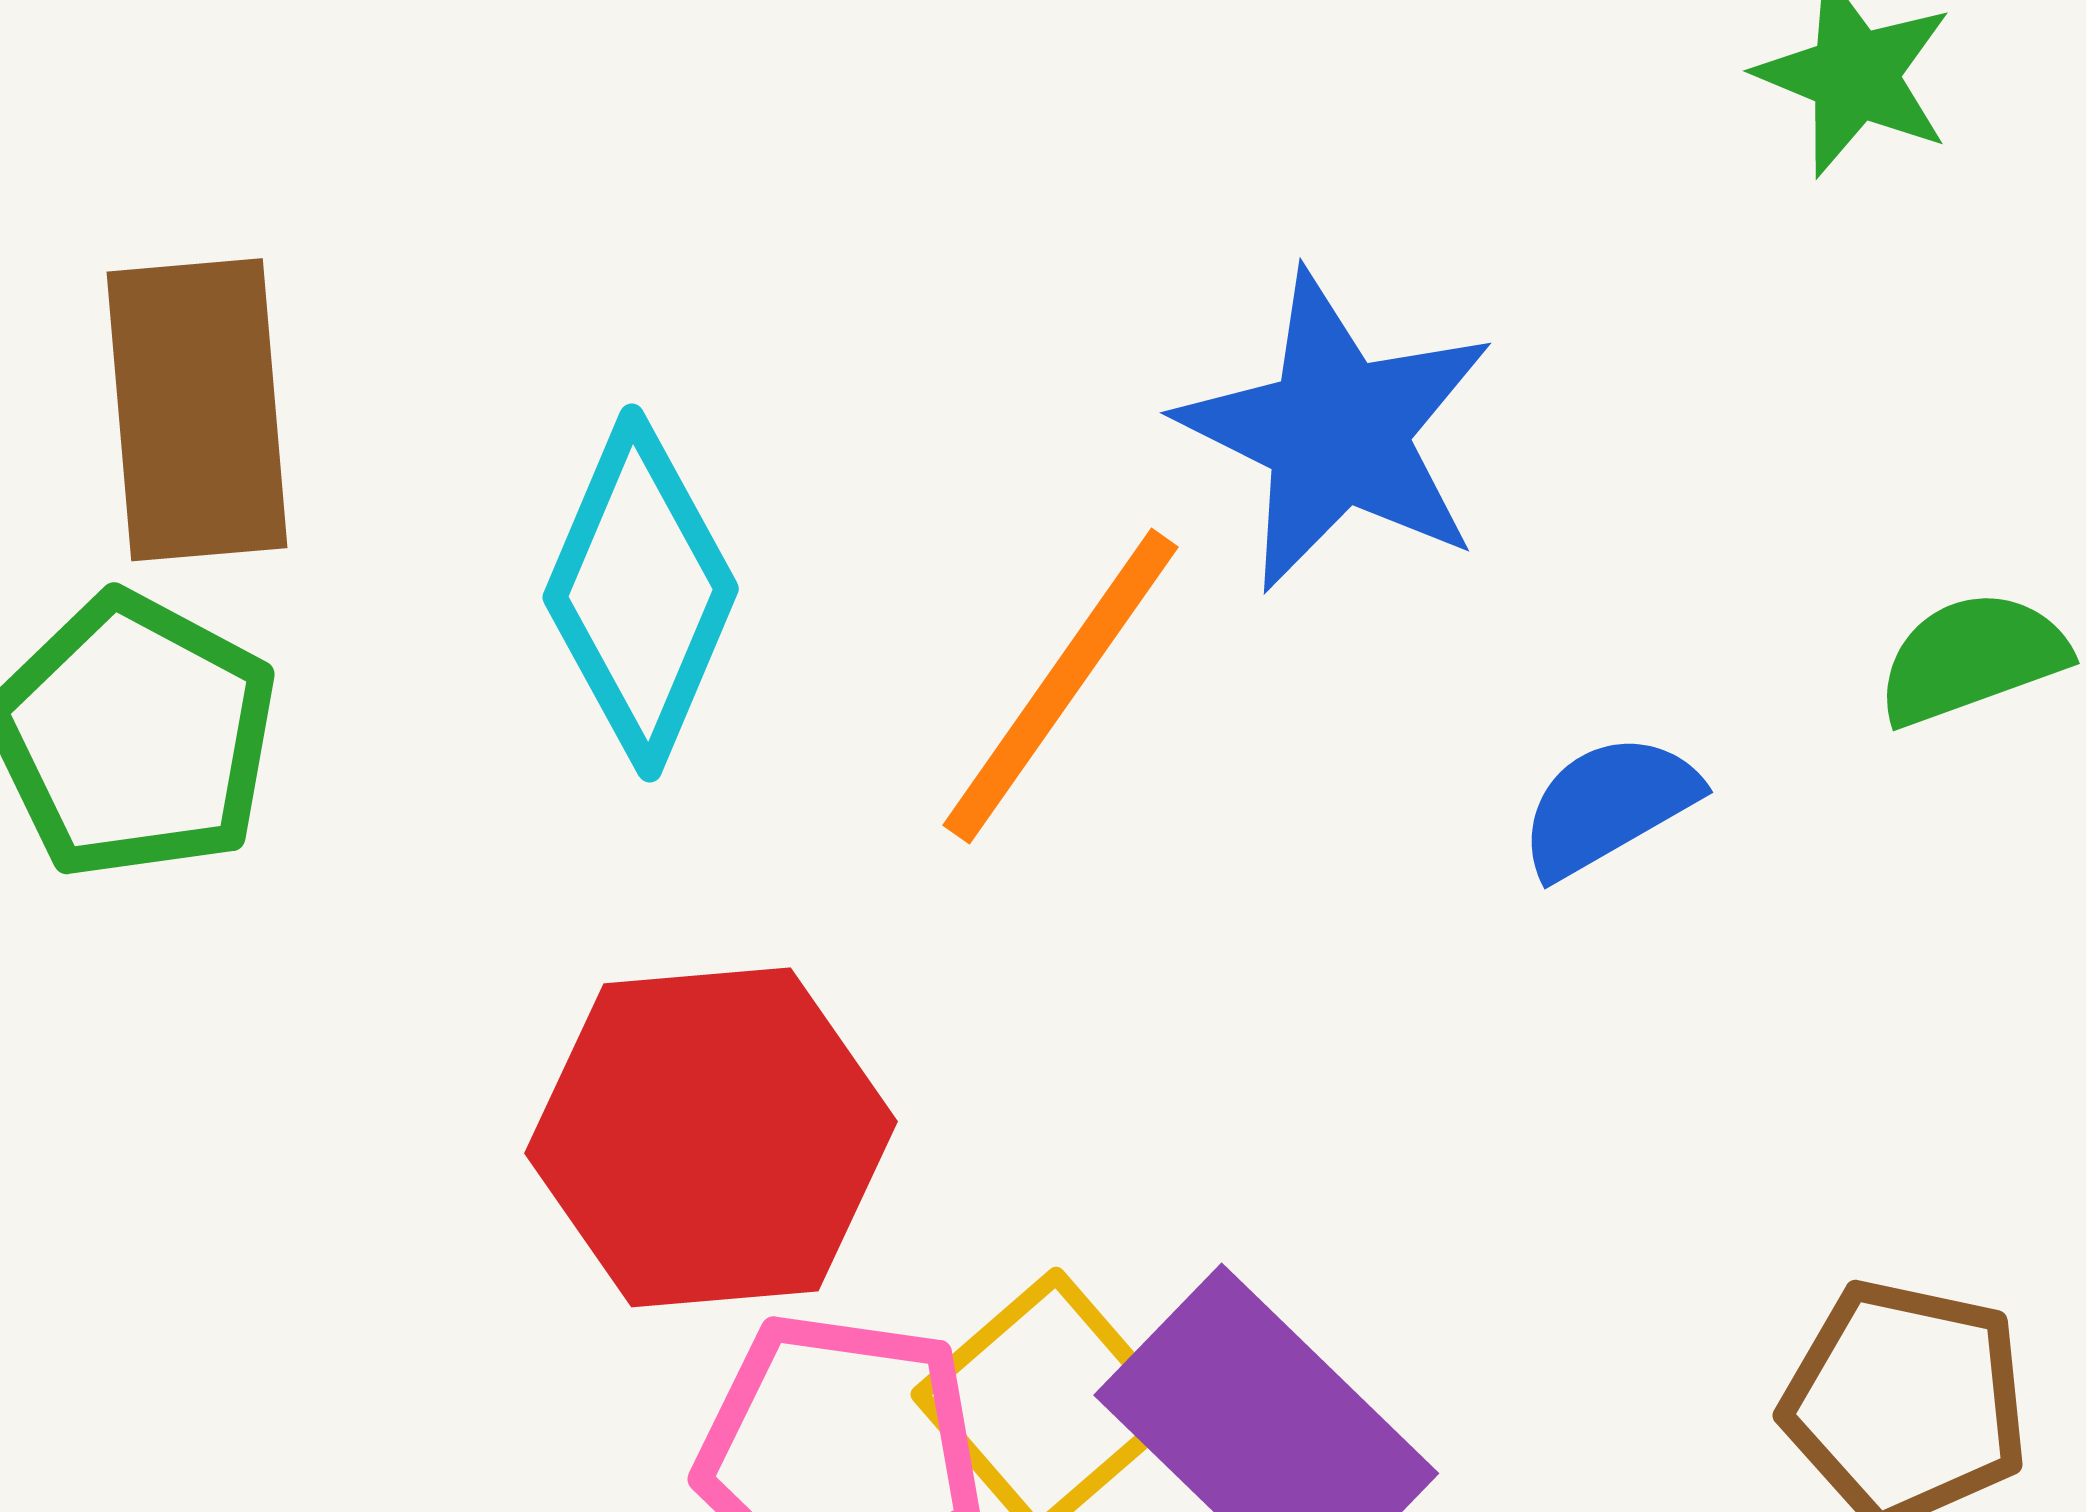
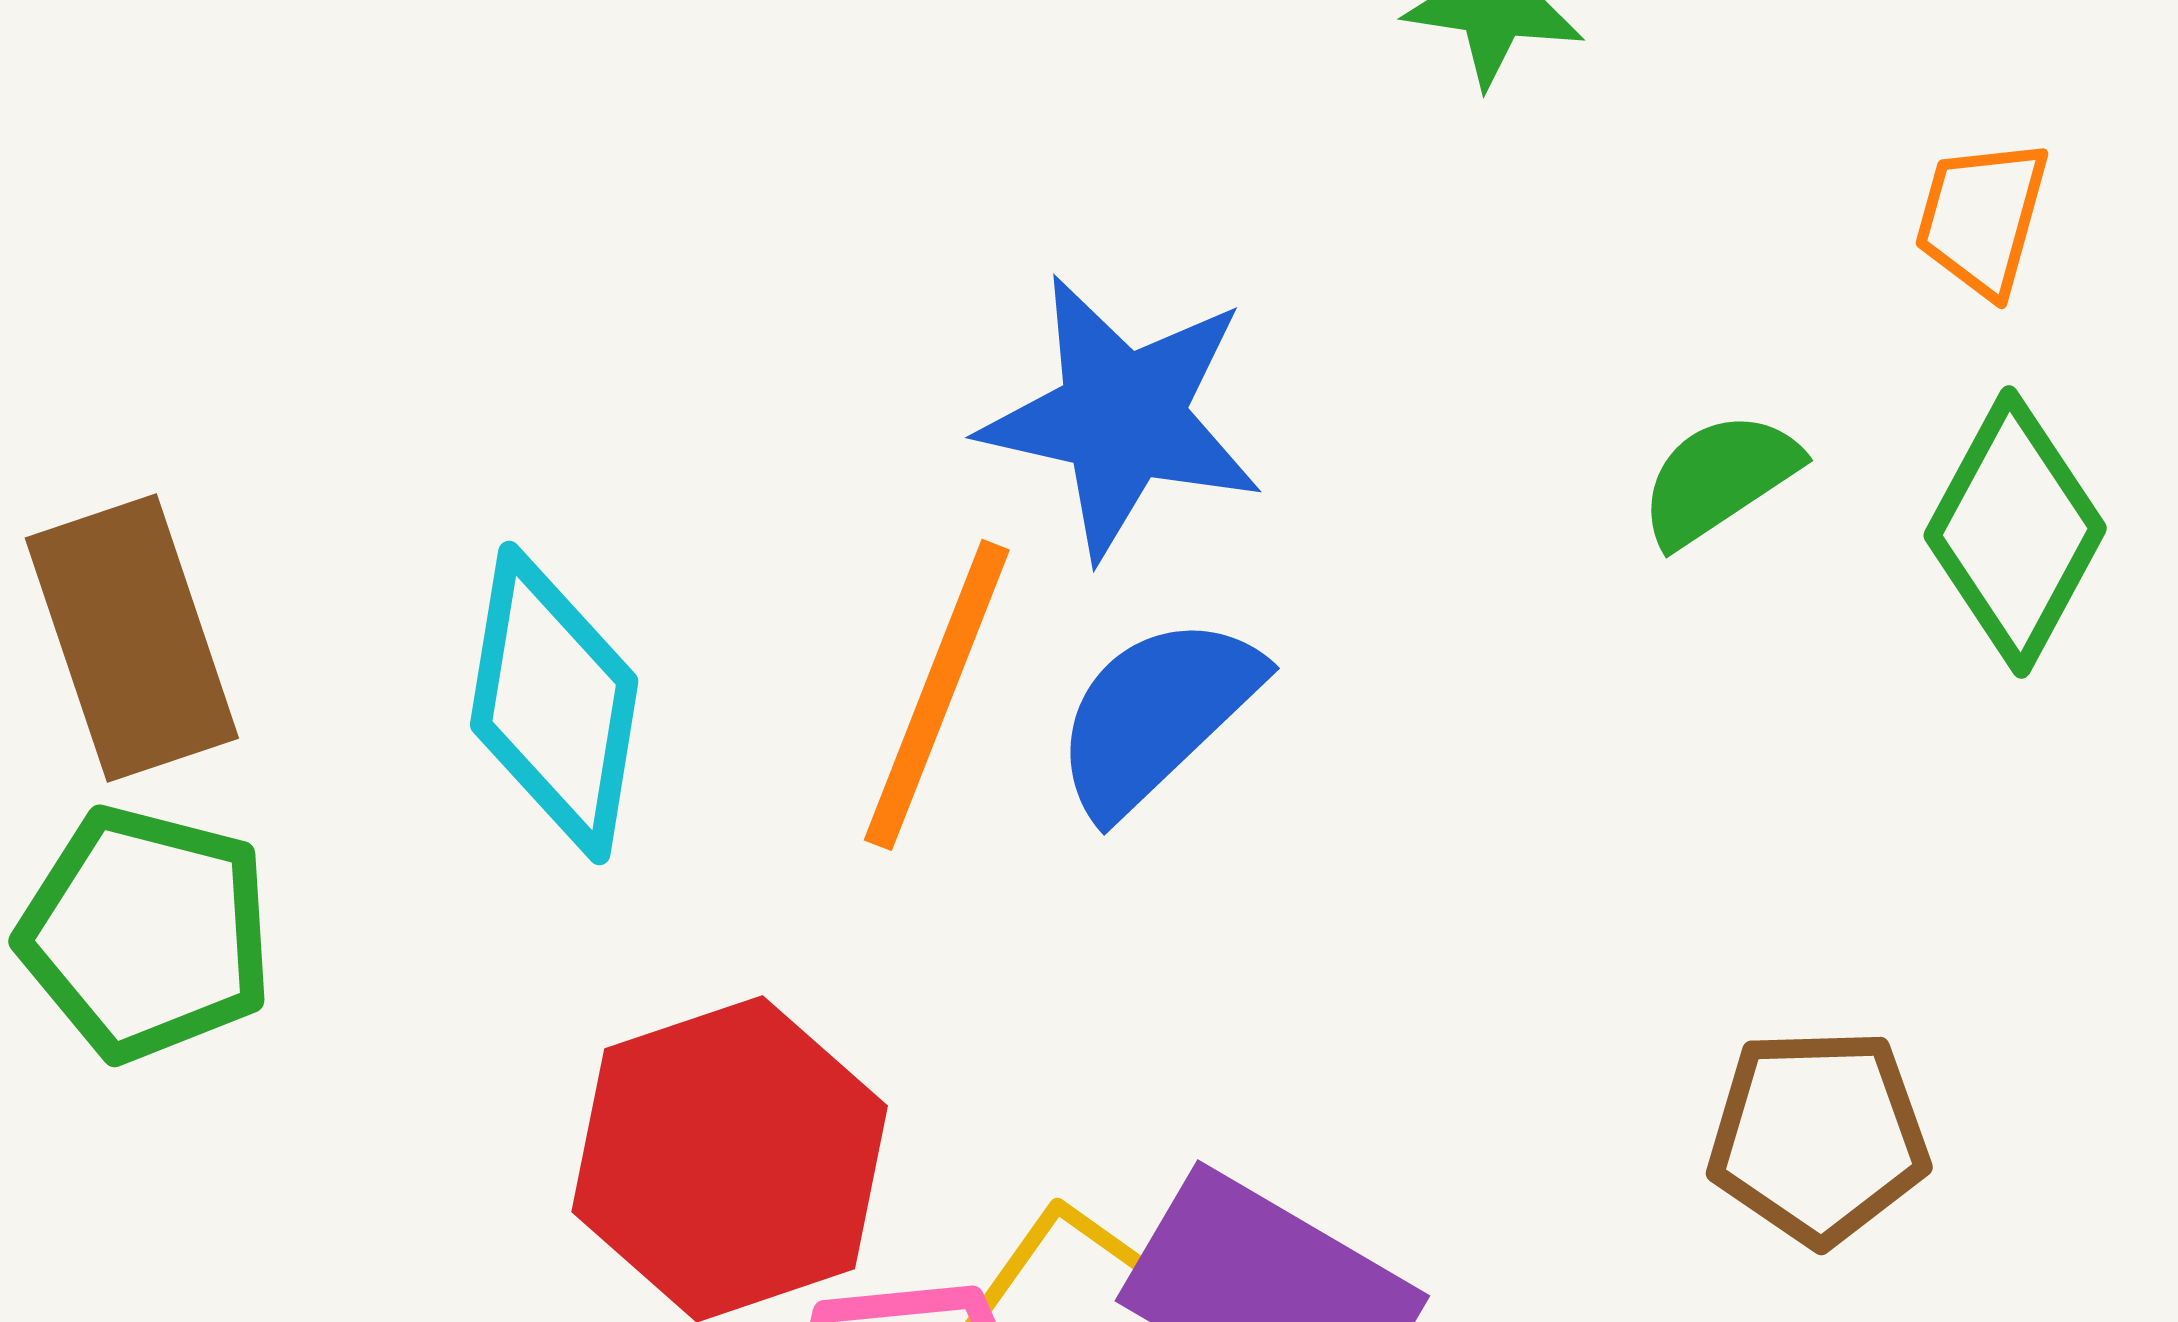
blue semicircle: (1608, 805) -> (1157, 715), moved, size x1.4

